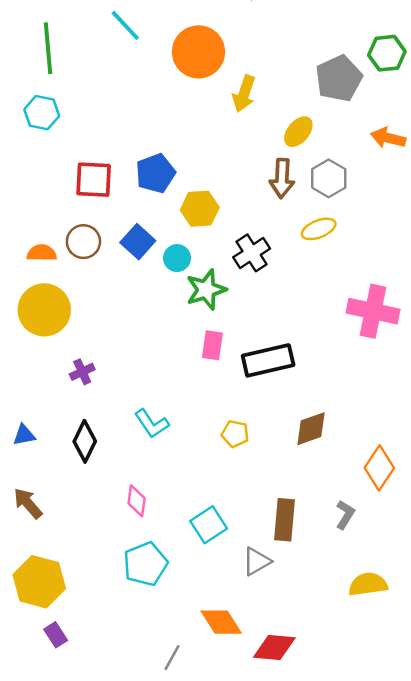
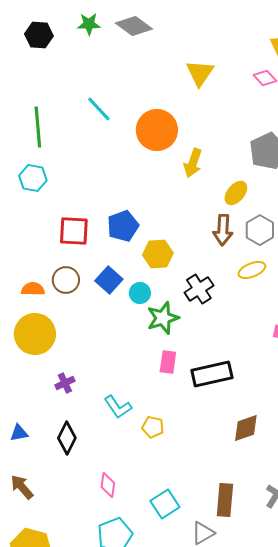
cyan L-shape: (152, 424) -> (118, 407), moved
yellow pentagon: (235, 434) -> (153, 427), moved

